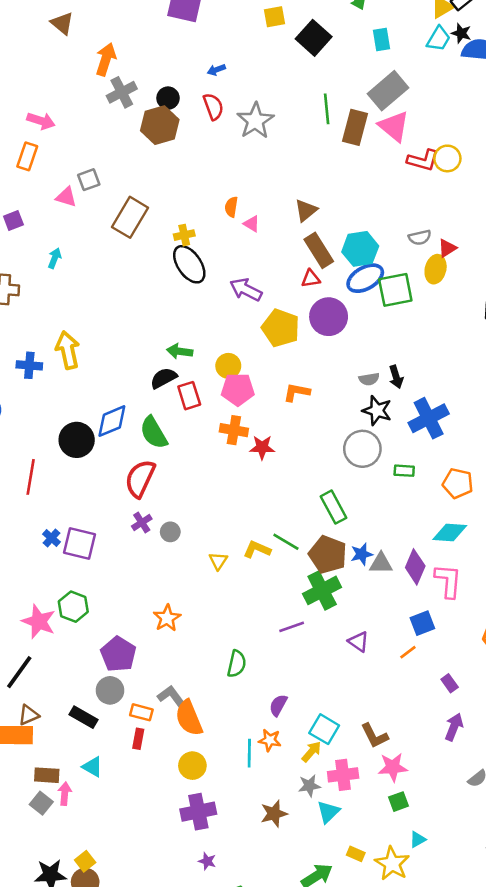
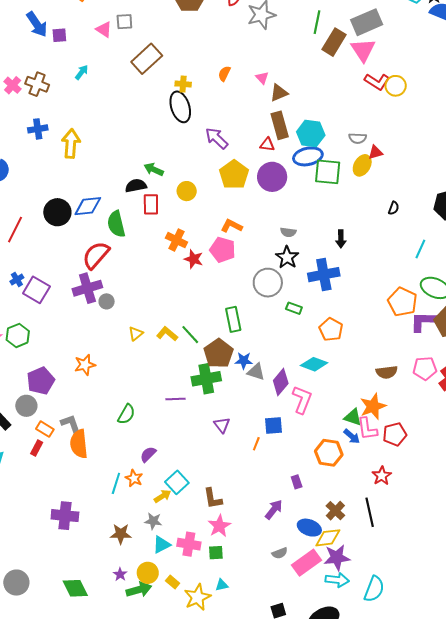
pink triangle: (252, 224) -> (262, 78), moved
blue cross: (29, 365) -> (38, 129), moved, turned -30
black arrow: (396, 377) -> (341, 239), moved
pink pentagon: (238, 389) -> (223, 250), moved
purple cross: (142, 523) -> (87, 288), size x1.8
orange line: (408, 652) -> (256, 444), turned -48
purple rectangle: (450, 683) -> (297, 482), moved
yellow circle: (192, 766) -> (148, 573), moved
pink star: (393, 767) -> (219, 526), turned 30
pink cross: (343, 775) -> (189, 544), moved
purple star: (207, 861) -> (120, 574), moved

